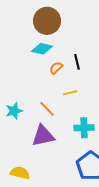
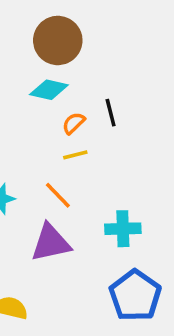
yellow line: (70, 93) -> (75, 155), moved

